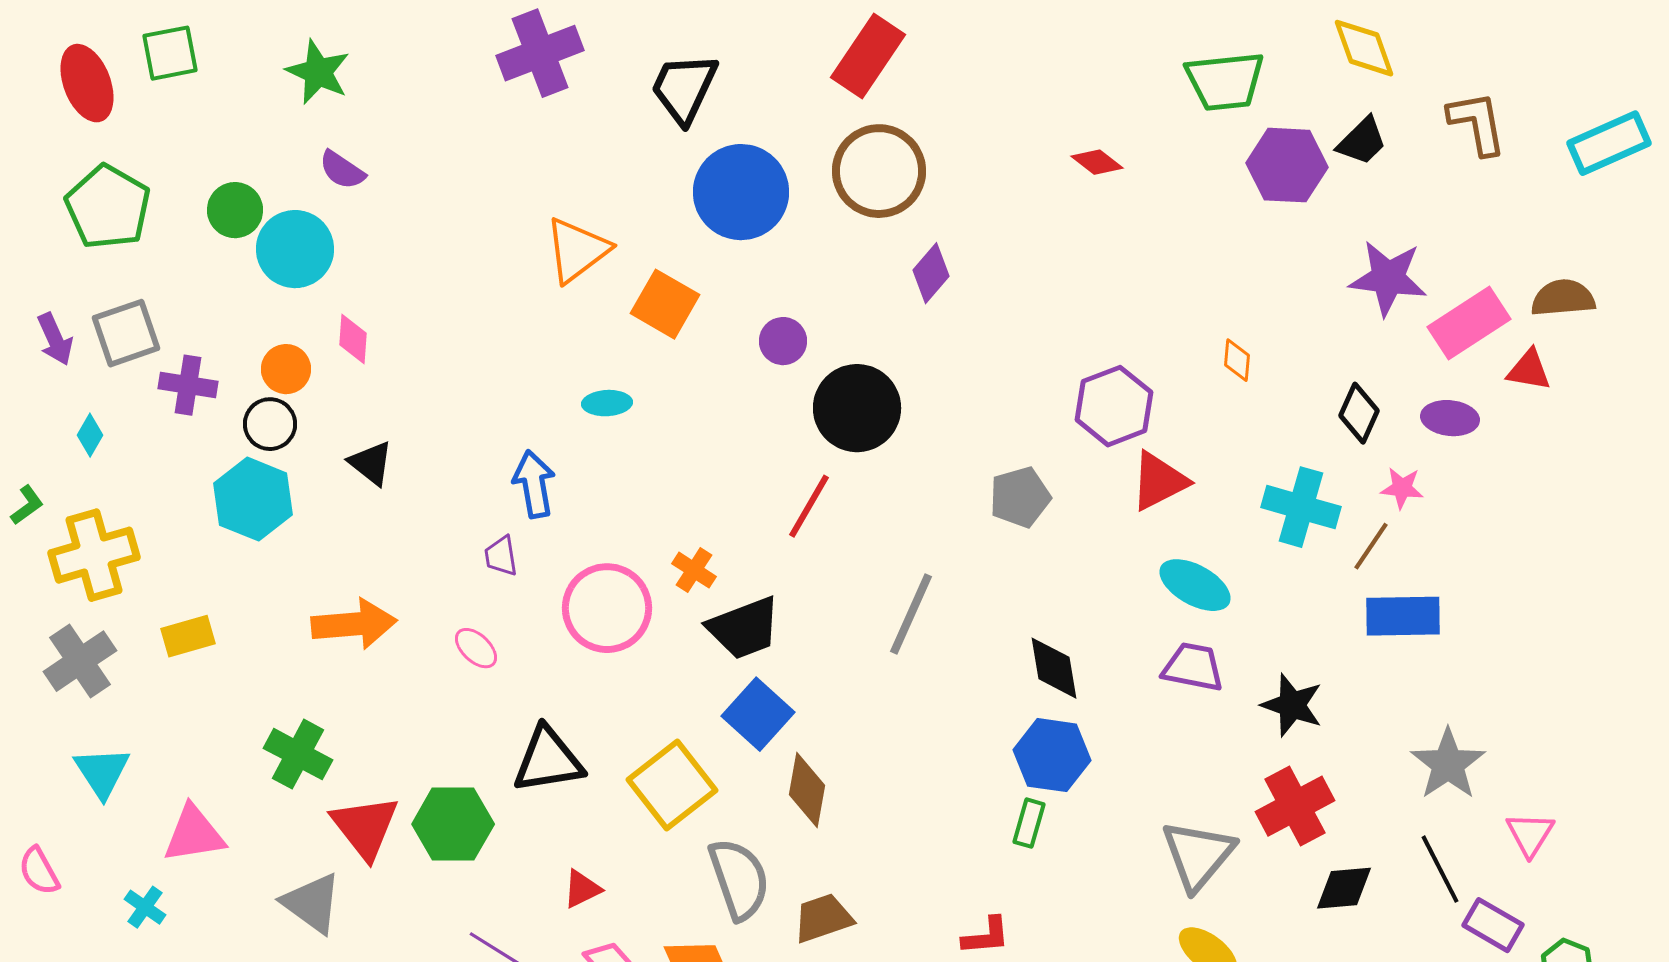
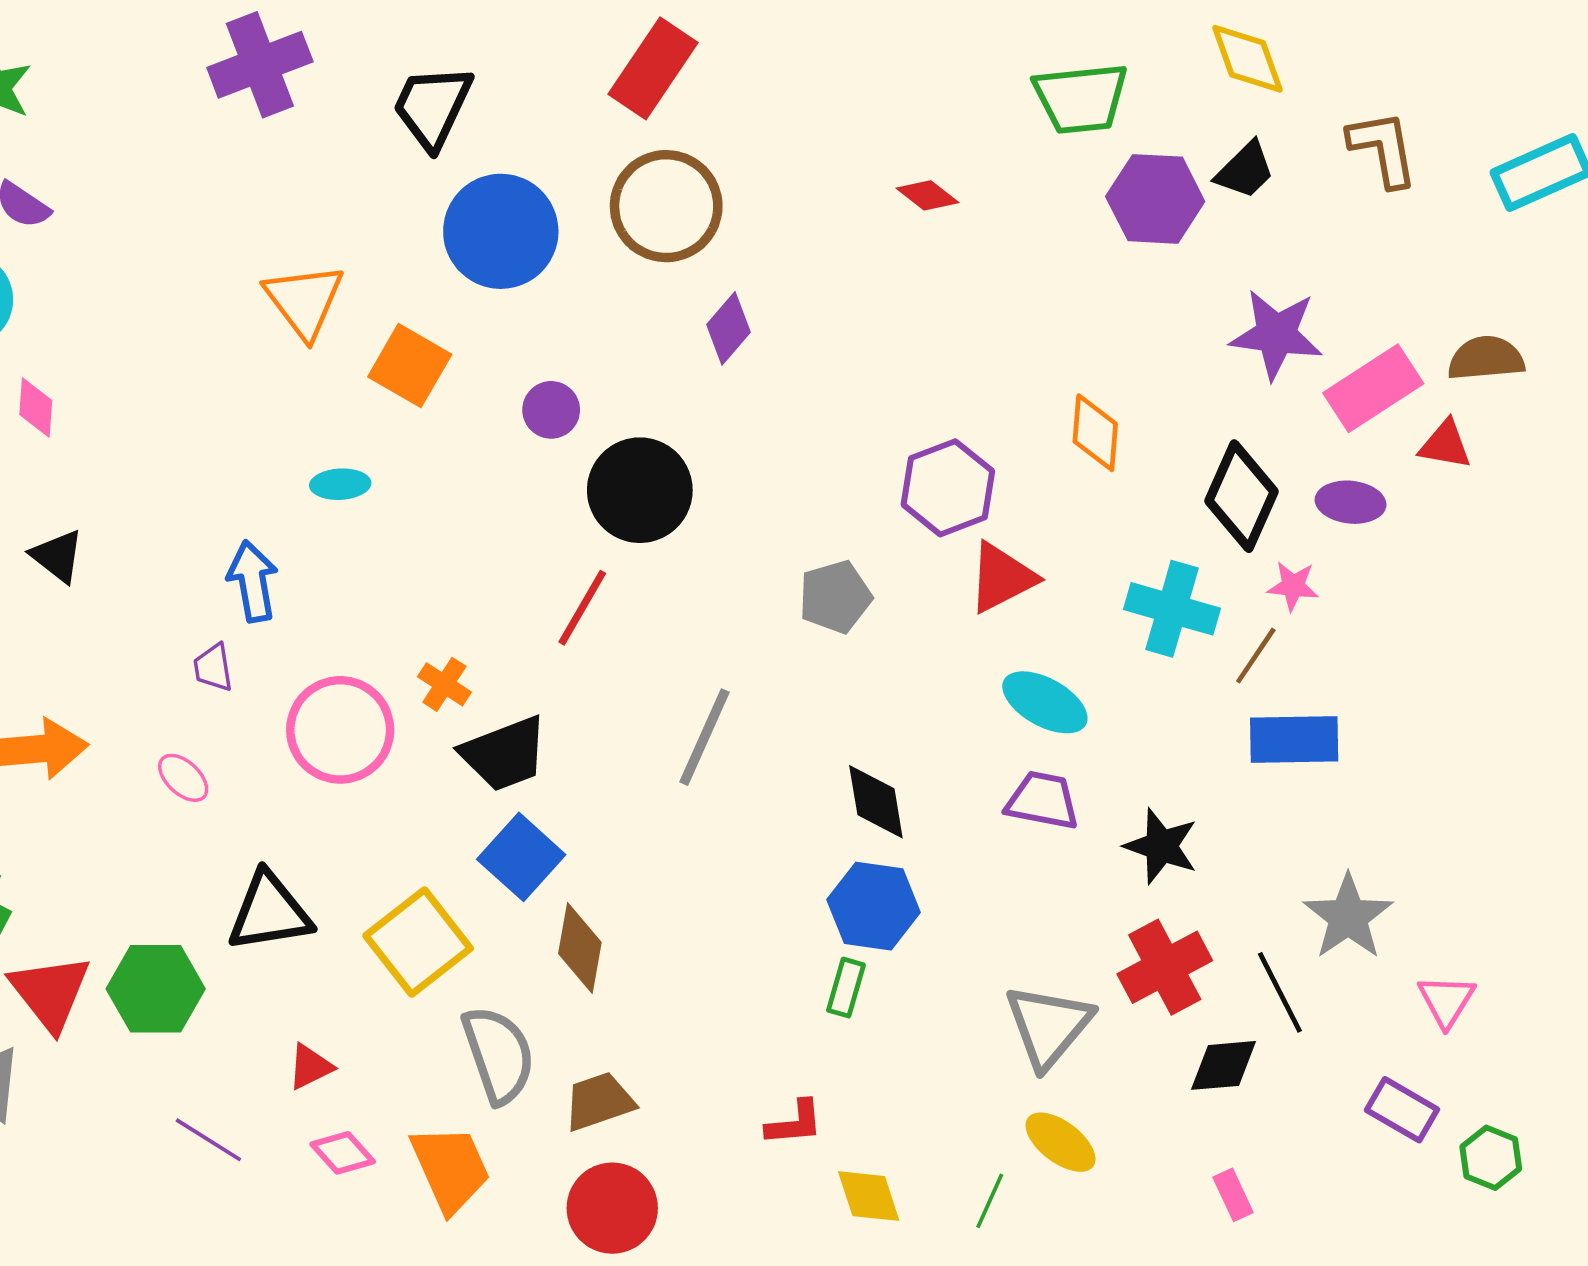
orange triangle: (577, 250) -> (304, 301), turned -30
orange diamond: (1237, 360) -> (1095, 433), size x1.5
black diamond: (1359, 413) -> (1241, 496), size x1.5
black line: (1440, 869) -> (1280, 992), moved

